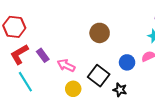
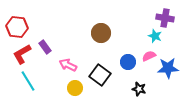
purple rectangle: (43, 55) -> (45, 47), moved
black star: (120, 90) -> (139, 89), moved

